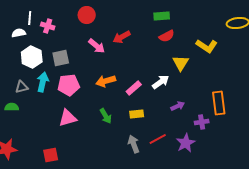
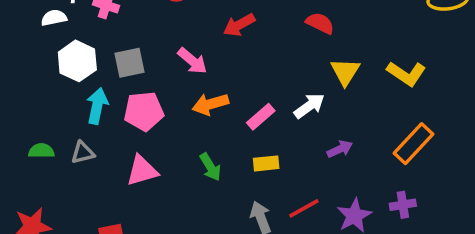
red semicircle: (167, 36) -> (320, 23), turned -126
pink arrow: (97, 46) -> (192, 61), moved
yellow L-shape: (207, 46) -> (406, 74), moved
gray triangle: (22, 87) -> (83, 153), moved
orange rectangle: (219, 103) -> (414, 144), turned 50
purple cross: (202, 122) -> (403, 205), moved

